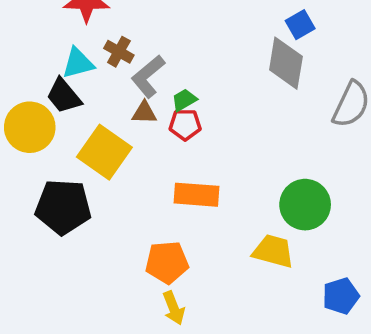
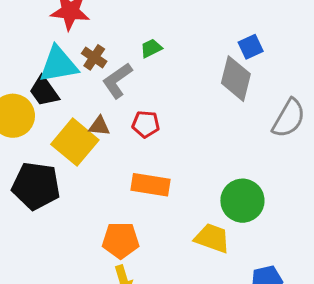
cyan triangle: (78, 63) -> (58, 64), size x1.4
green trapezoid: (184, 100) -> (151, 48), moved
brown triangle: (144, 113) -> (99, 126), moved

